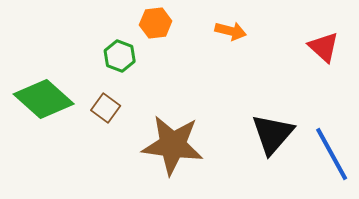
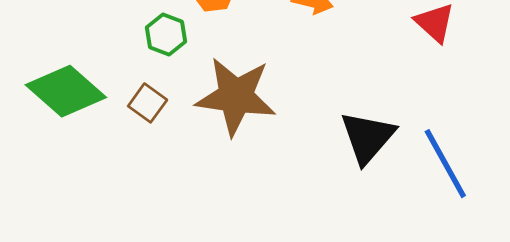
brown star: (173, 145) -> (236, 96), moved

